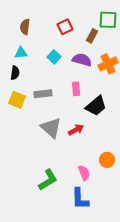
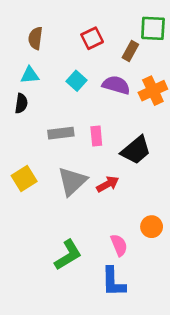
pink rectangle: (76, 89) -> (96, 136), moved
yellow square: (17, 100) -> (24, 178), moved, turned 36
gray triangle: (51, 128) -> (72, 181), turned 35

